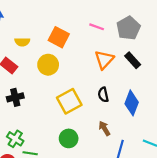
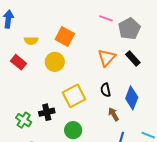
pink line: (97, 27) -> (106, 18), moved
black cross: (15, 97) -> (47, 112), moved
brown arrow: (104, 128) -> (113, 114), moved
green cross: (15, 139) -> (24, 120), moved

